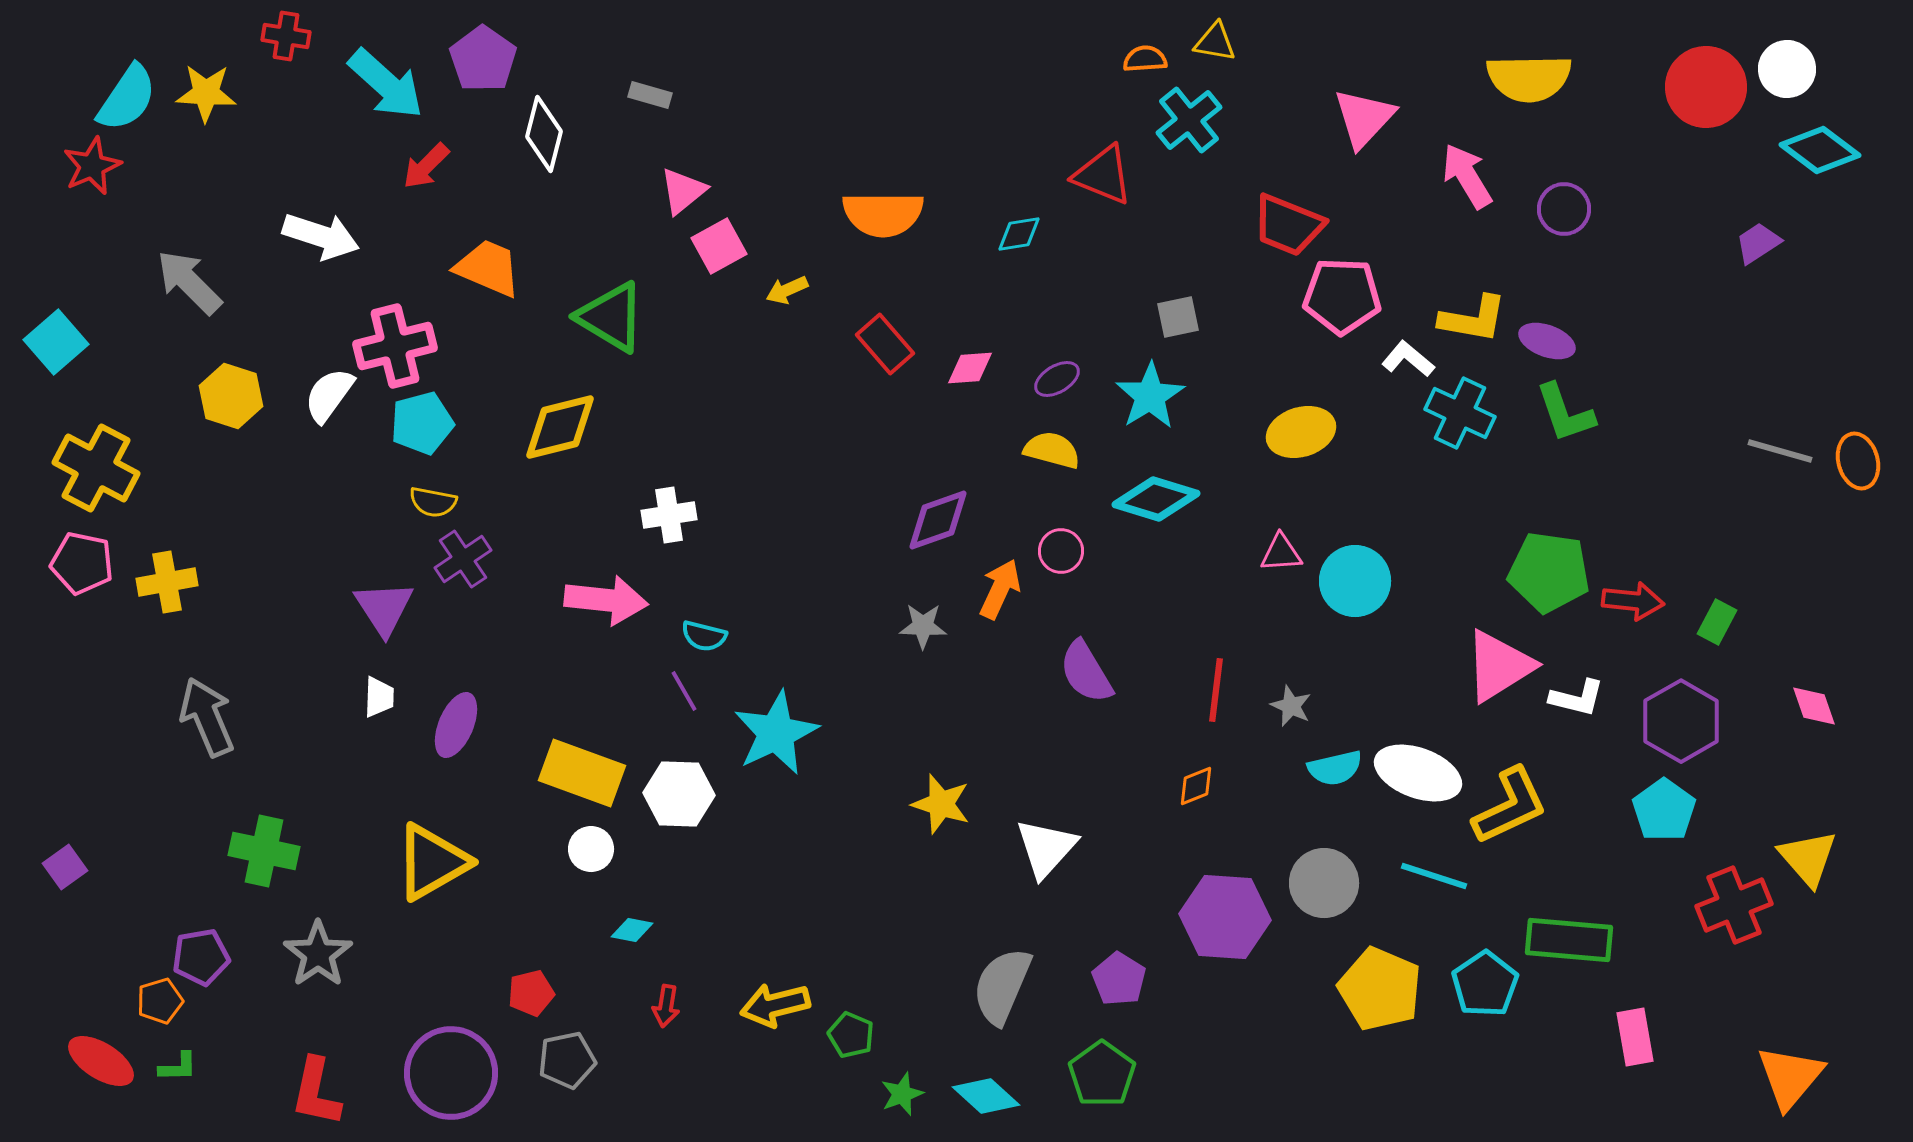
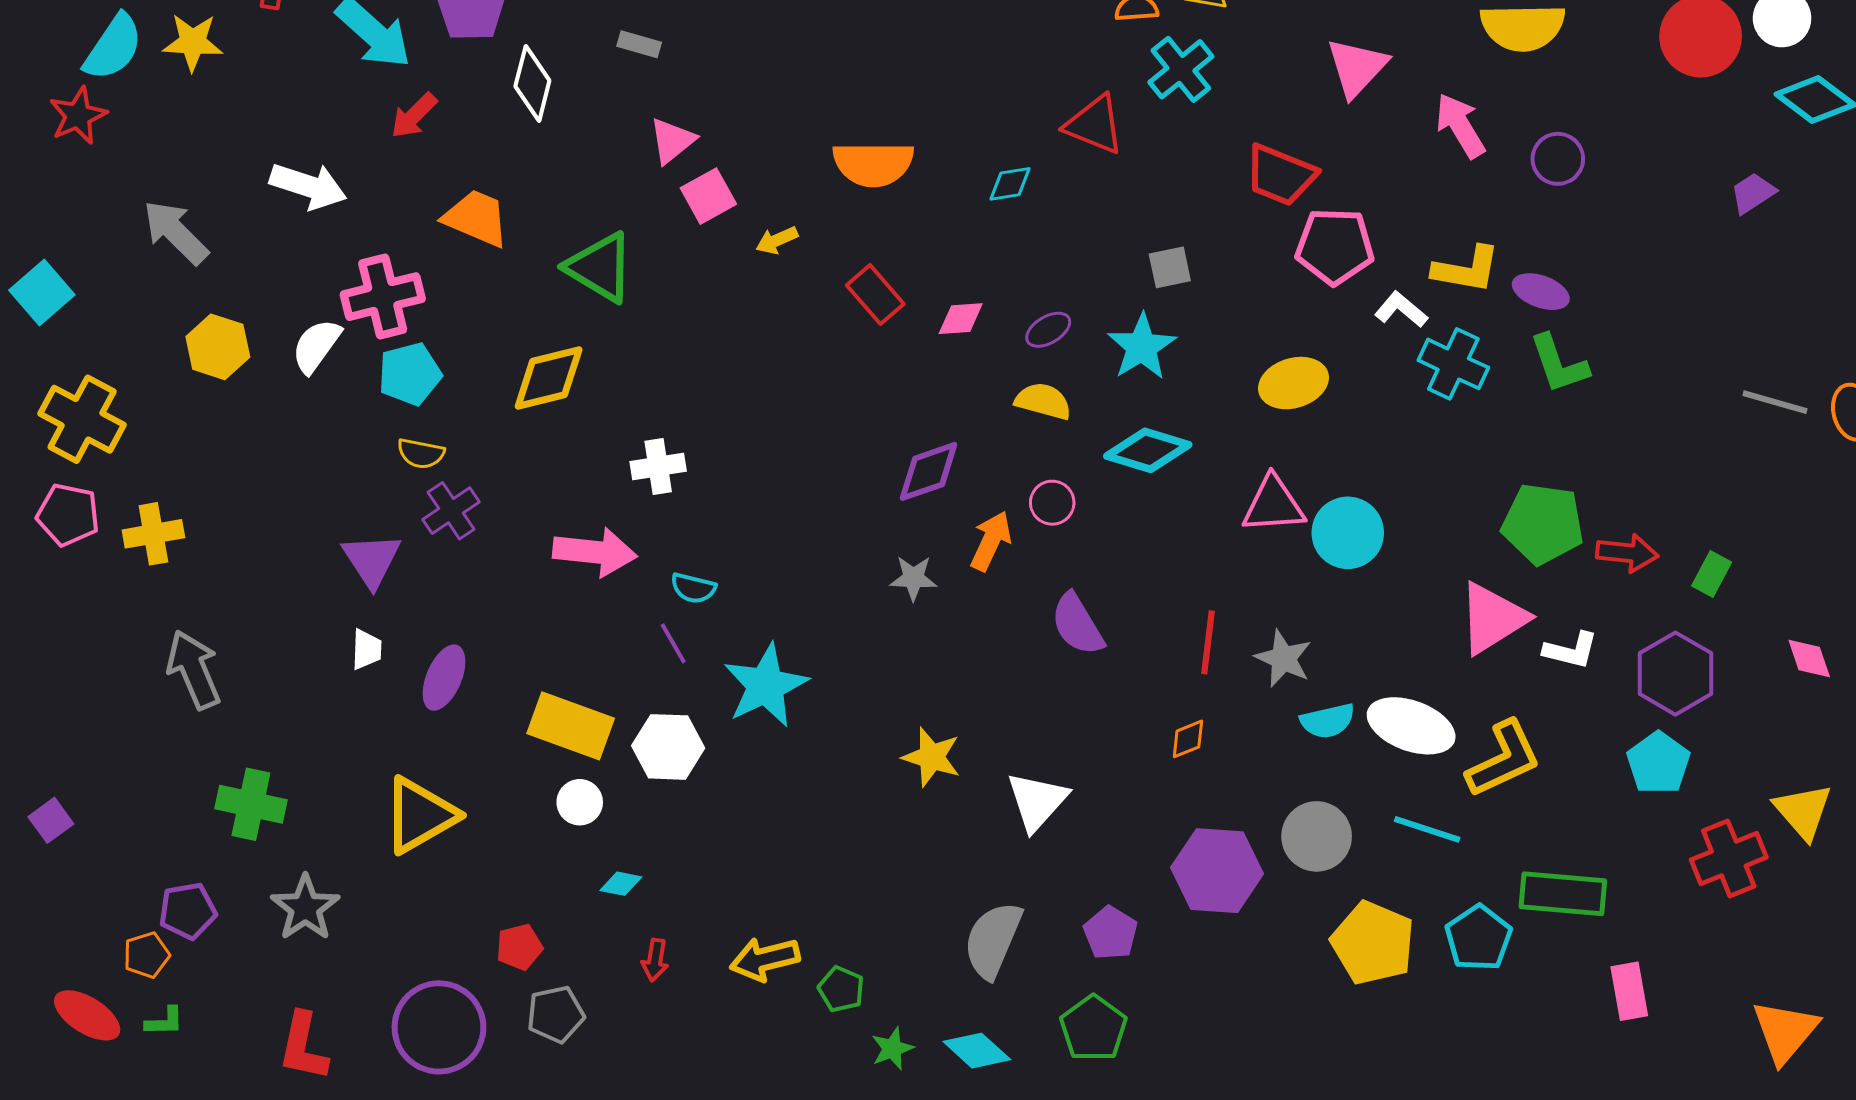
pink triangle: (1281, 553) -> (1273, 505), size x1.5
gray star: (1291, 706) -> (1283, 658), size x1.4

